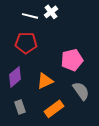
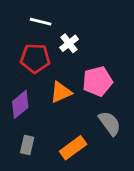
white cross: (51, 12) -> (69, 43), moved
orange triangle: (45, 81) -> (61, 92), moved
gray rectangle: (20, 107) -> (27, 145), turned 32

